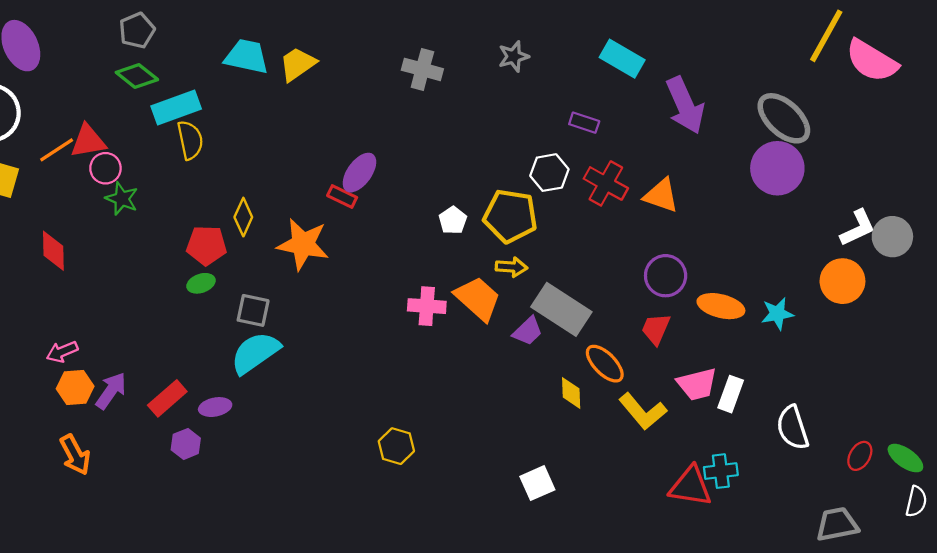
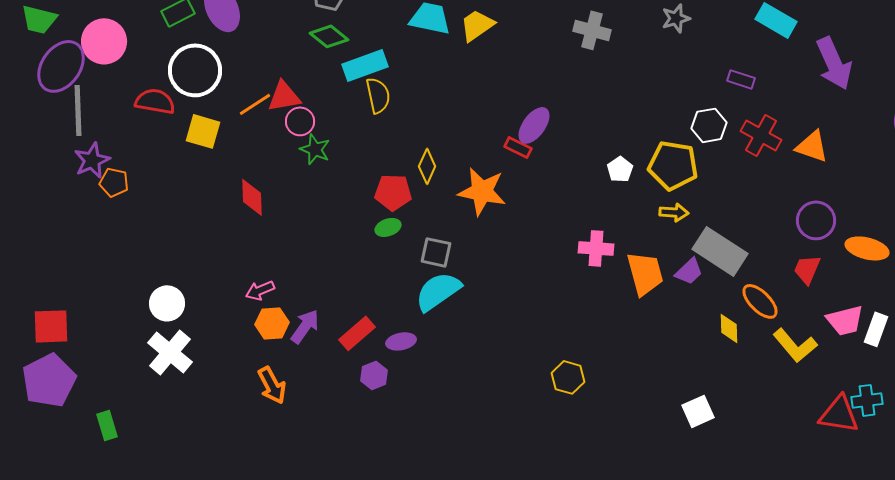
orange trapezoid: (478, 298) -> (645, 273), moved, turned 33

